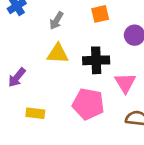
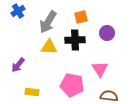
gray arrow: (56, 21) -> (48, 22), size x1.6
black cross: (96, 60) -> (75, 40), moved

